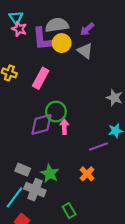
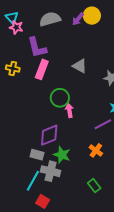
purple L-shape: (42, 39) -> (37, 48), moved
yellow circle: (62, 43) -> (92, 16), moved
gray triangle: (85, 51) -> (80, 66), moved
purple diamond: (41, 124) -> (49, 135), moved
green rectangle: (69, 211) -> (94, 186), moved

